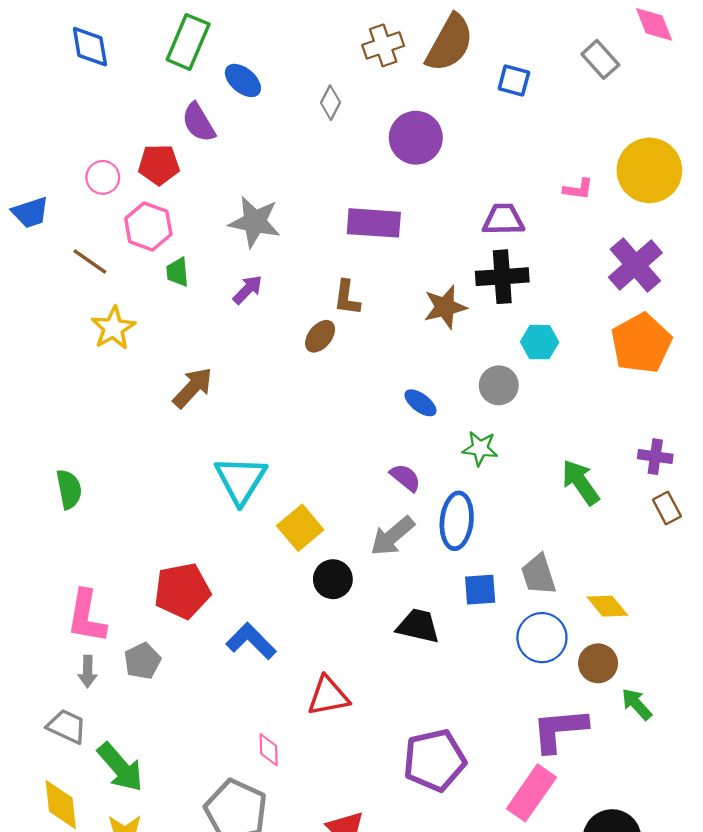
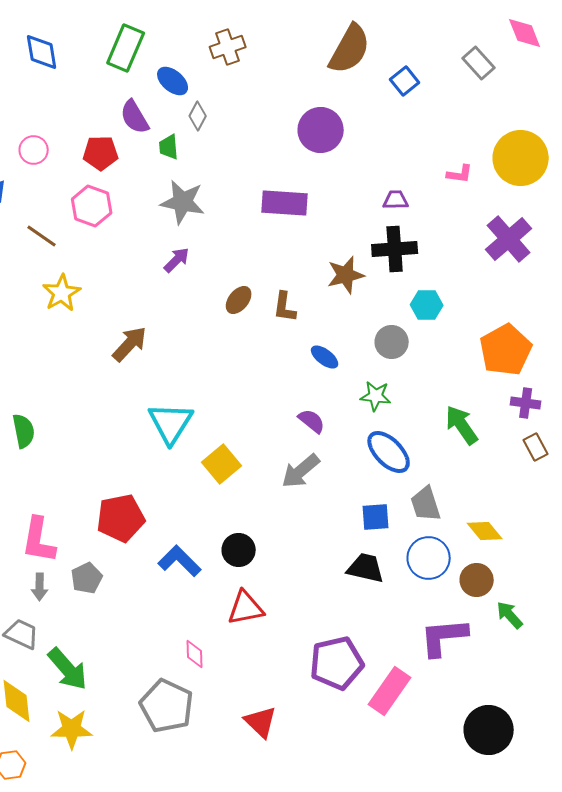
brown cross: (383, 45) -> (228, 47), moved
blue square: (514, 80) -> (405, 81), turned 36
gray diamond: (331, 103) -> (198, 116), moved
pink circle: (103, 177) -> (34, 150), moved
purple trapezoid: (503, 219) -> (396, 200), size x0.7
green trapezoid: (178, 272) -> (169, 147), moved
brown L-shape: (347, 298) -> (285, 307), moved
orange pentagon: (641, 343) -> (506, 350), moved
blue ellipse: (457, 521) -> (389, 452), moved, turned -51
black circle: (333, 579) -> (239, 550), moved
black trapezoid: (418, 626) -> (366, 568), moved
pink rectangle: (531, 793) -> (390, 691), moved

